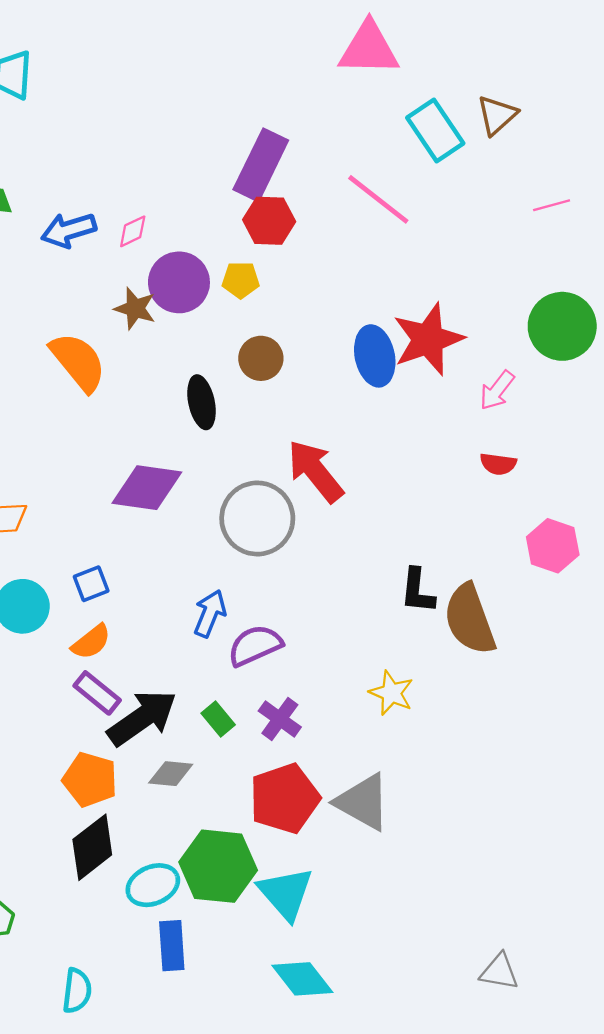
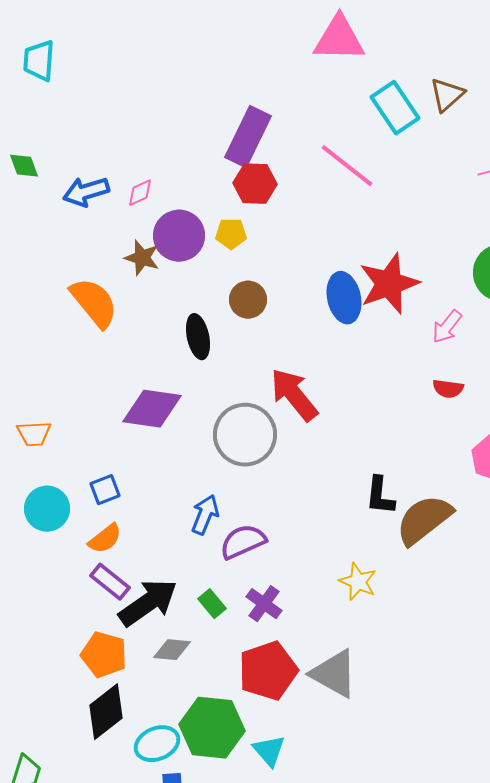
brown semicircle: (470, 619) -> (424, 520), turned 72
cyan triangle: (286, 893) -> (269, 751), size x0.7

